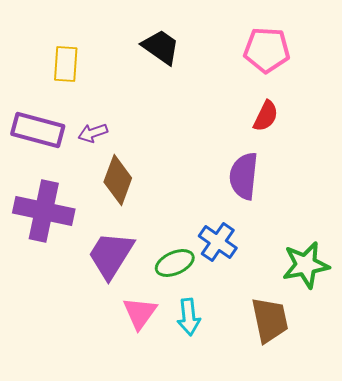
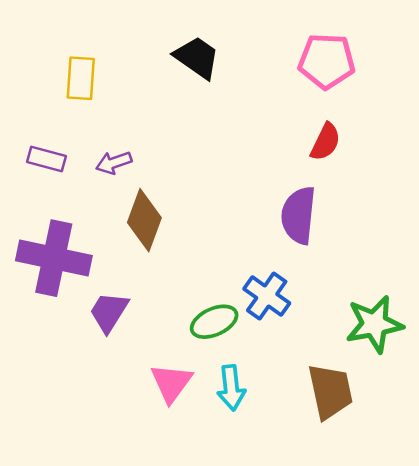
purple rectangle: (38, 130) -> (46, 159), size x0.6
purple trapezoid: (111, 255) -> (109, 312), moved, size x0.7

